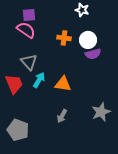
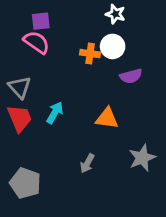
white circle: (88, 40) -> (113, 46), moved
gray triangle: (29, 62) -> (20, 87), moved
orange triangle: (63, 84) -> (107, 118), moved

